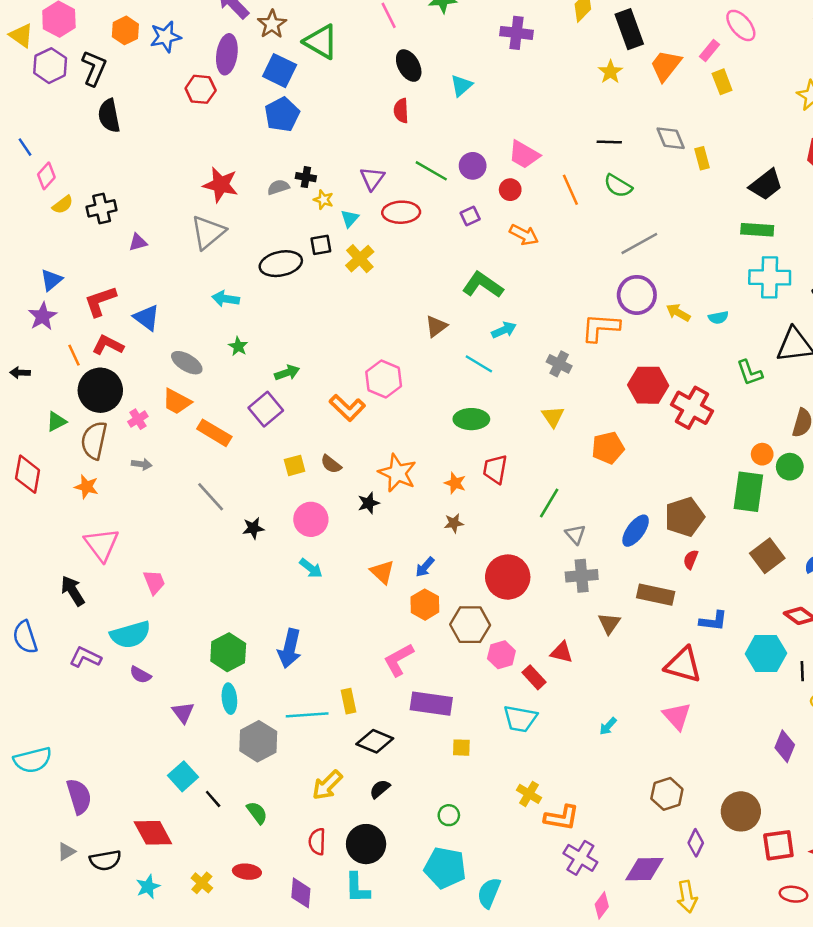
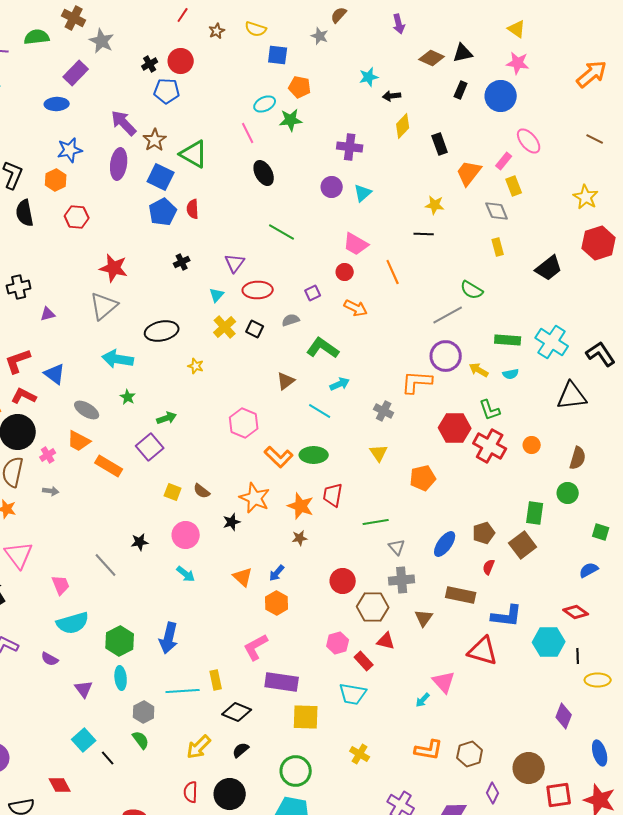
black rectangle: (629, 29) -> (440, 144), size x0.7
orange hexagon: (125, 30) -> (56, 180), moved
yellow star: (610, 72) -> (435, 205), moved, turned -30
cyan triangle: (461, 86) -> (363, 193), moved
red hexagon: (201, 89) -> (77, 217), moved
red semicircle: (401, 111) -> (193, 209), moved
gray diamond: (671, 138) -> (497, 211), moved
purple circle: (473, 166) -> (332, 187), moved
green line: (431, 171) -> (282, 232), moved
black cross: (306, 177) -> (182, 262), turned -35
green semicircle: (618, 186) -> (472, 290), moved
gray semicircle: (278, 187) -> (291, 320), moved
yellow star: (323, 200) -> (196, 366), moved
green rectangle: (757, 230) -> (508, 340), moved
black square: (321, 245) -> (255, 329), moved, turned 36
cyan cross: (770, 277) -> (552, 342), turned 32
cyan arrow: (226, 299) -> (118, 359), size x1.4
green L-shape: (750, 373) -> (490, 410), moved
orange L-shape: (347, 408) -> (279, 457), moved
orange circle: (762, 454) -> (532, 445), moved
yellow square: (295, 465) -> (173, 492), turned 36
orange star: (455, 483) -> (301, 506), size x1.5
green rectangle: (748, 492) -> (535, 513), size x0.7
gray line: (211, 497) -> (106, 565), moved
green line: (549, 503) -> (376, 522), turned 50
brown pentagon: (684, 517) -> (484, 533), size x0.7
brown square: (767, 556) -> (523, 545), moved
red circle: (508, 577) -> (343, 581), size x0.7
blue L-shape: (713, 621) -> (507, 616), size x1.4
brown hexagon: (470, 625) -> (373, 607), moved
cyan semicircle: (130, 635) -> (73, 623), moved
pink triangle: (677, 716) -> (444, 682), moved
gray hexagon: (258, 741) -> (144, 712), size x0.7
yellow square: (461, 748) -> (306, 717), size x1.8
green semicircle: (257, 813) -> (141, 740), moved
green circle: (449, 815) -> (296, 771), size x1.8
orange L-shape: (562, 818) -> (429, 750), moved
red diamond: (153, 833) -> (60, 785), size x0.7

